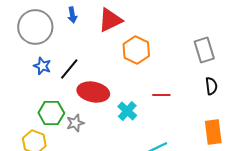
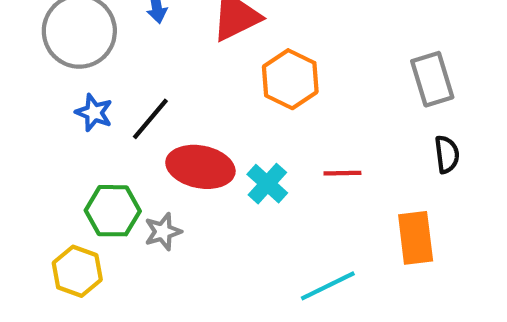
cyan cross: (127, 111) -> (267, 184), moved
orange rectangle: (213, 132) -> (416, 238), moved

